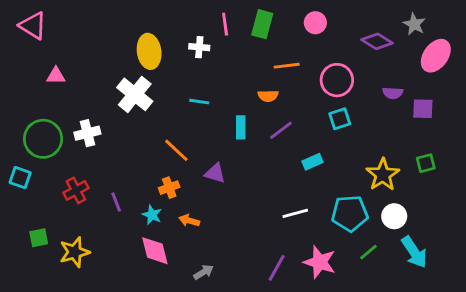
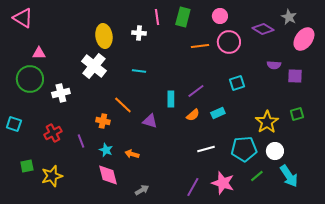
pink circle: (337, 80) -> (229, 42), moved
orange semicircle: (268, 96) -> (193, 115), moved, turned -40
cyan rectangle: (241, 127) -> (171, 99), moved
green circle: (43, 139) -> (30, 79), moved
orange cross: (169, 188) -> (103, 121), moved, turned 32

